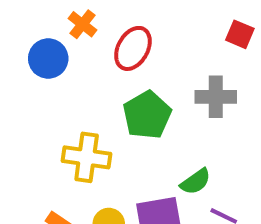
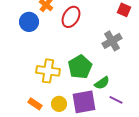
gray cross: (216, 97) -> (112, 41), turned -30
green pentagon: (147, 115) -> (80, 67), moved

